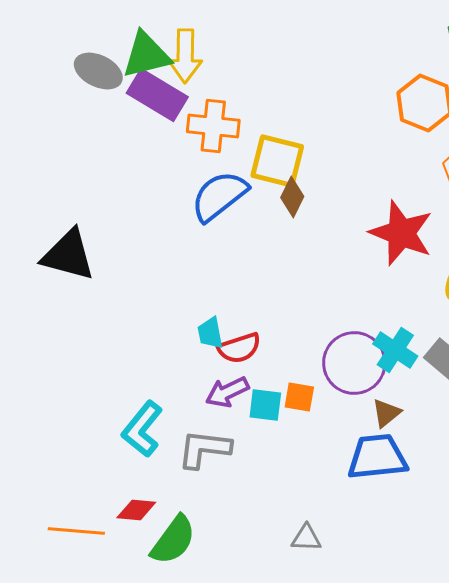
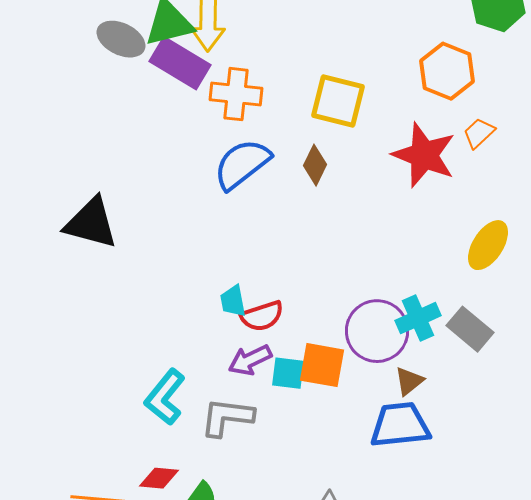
yellow square: (277, 161) -> (338, 101), moved
red star: (401, 233) -> (424, 155), moved
cyan cross: (395, 350) -> (418, 318), turned 33
orange square: (299, 397) -> (322, 365), size x1.5

